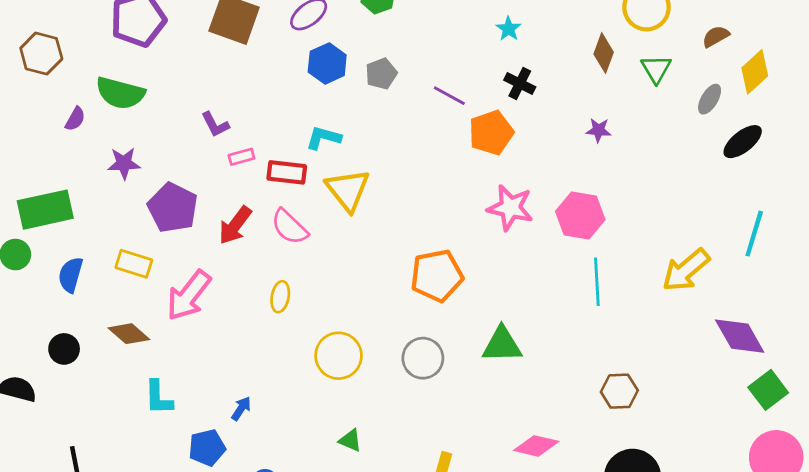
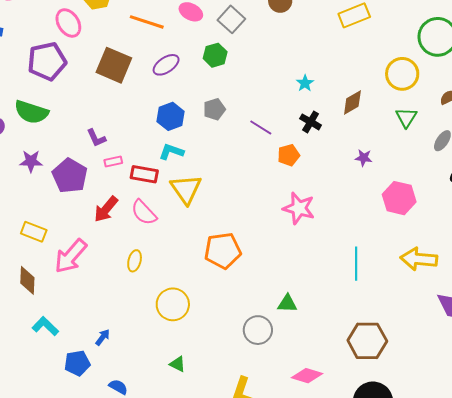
brown diamond: (604, 53) -> (352, 103), moved, turned 36
blue hexagon: (327, 63) -> (170, 116), moved
orange pentagon: (491, 133) -> (289, 155), size x0.7
purple pentagon: (173, 208) -> (70, 176), moved
pink hexagon: (580, 215) -> (399, 198), moved
yellow arrow: (686, 270) -> (419, 259), turned 42
orange pentagon: (437, 276) -> (223, 251), moved
brown diamond: (129, 334) -> (27, 280), turned 48
green triangle: (502, 345) -> (287, 304), size x0.7
gray circle: (423, 358) -> (258, 330), moved
brown hexagon: (619, 391) -> (367, 341), size x1.5
cyan L-shape: (158, 398) -> (45, 326), turned 132

